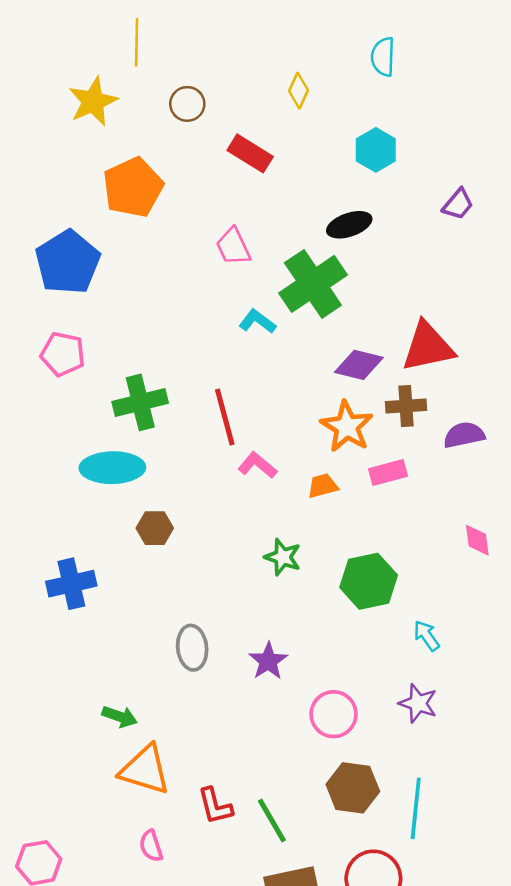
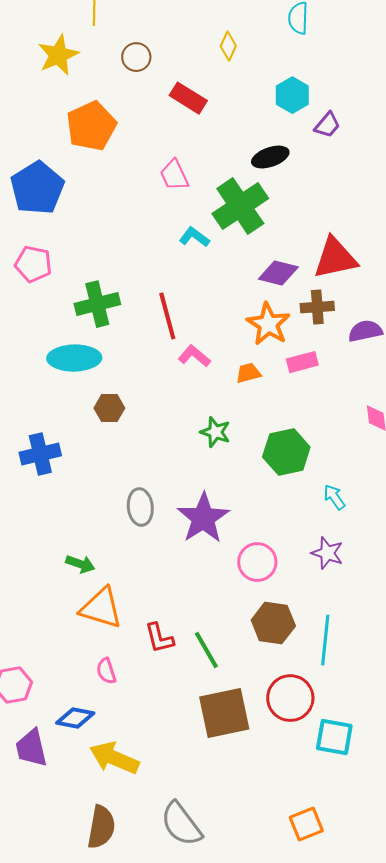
purple trapezoid: (458, 204) -> (327, 125), moved
purple star: (268, 661) -> (203, 518), size x1.6

